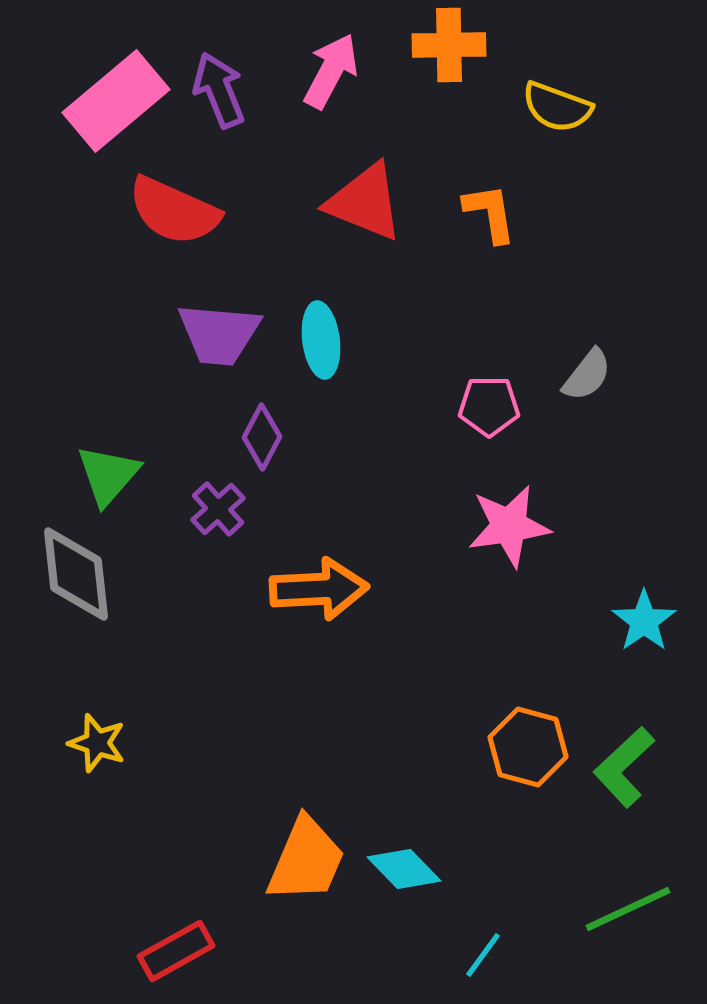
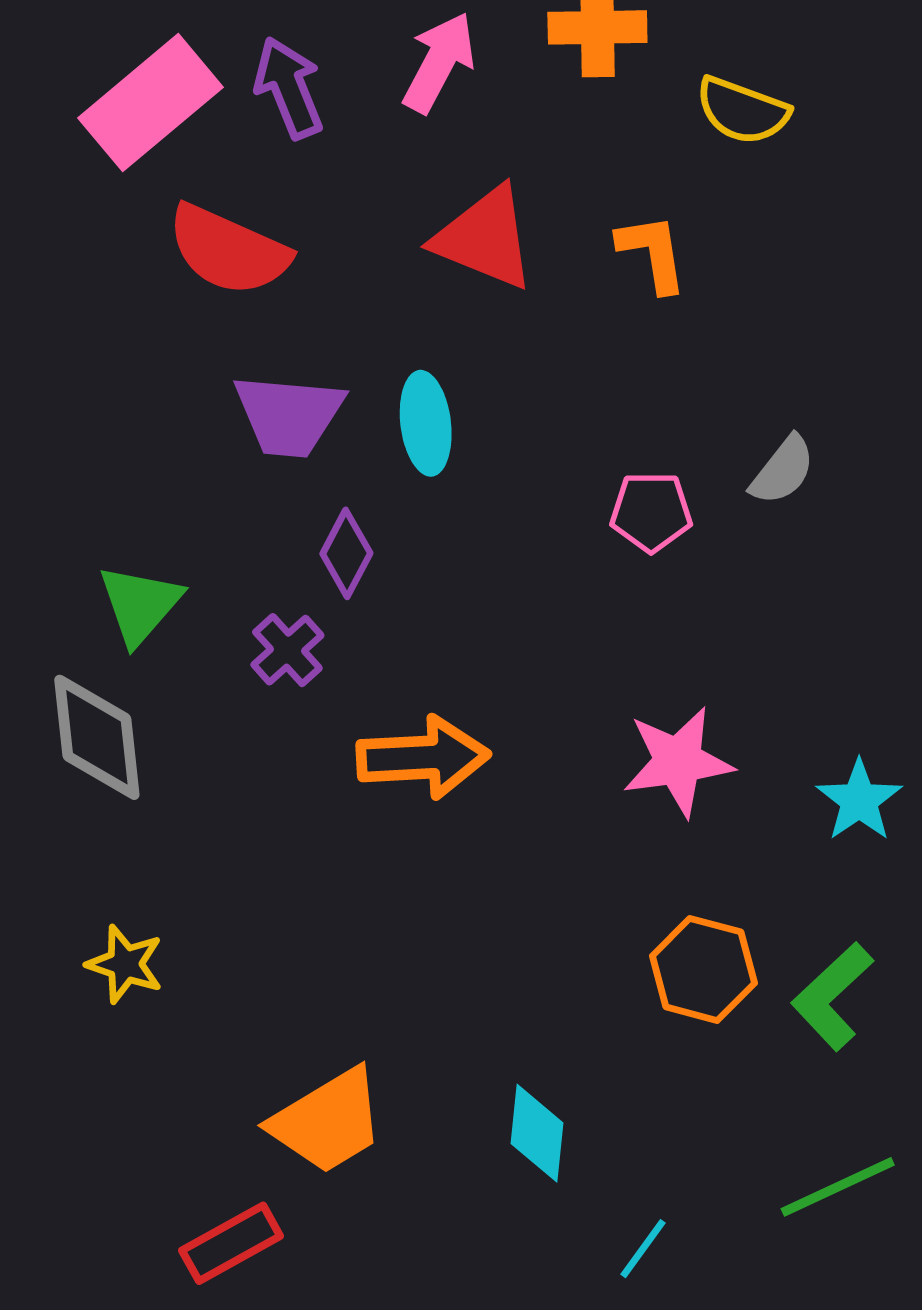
pink star: (509, 526) -> (678, 761), moved
orange trapezoid: (306, 860) -> (328, 1121), moved, turned 36
cyan diamond: (404, 869) -> (537, 1133), turned 50

